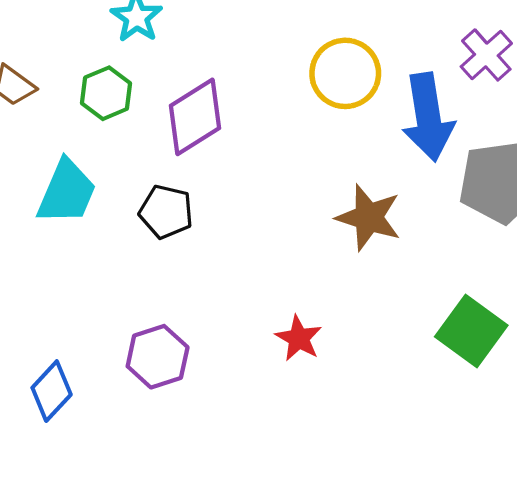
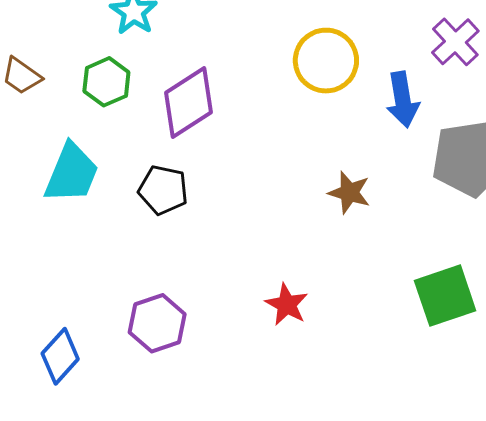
blue arrow: (428, 117) -> (403, 100), size x0.7
brown star: (369, 217) -> (349, 193), size x0.7
green square: (471, 331) -> (445, 296), turned 36

